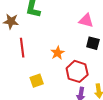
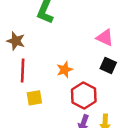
brown star: (11, 21) -> (16, 41), moved
red line: (22, 48) -> (23, 70), moved

